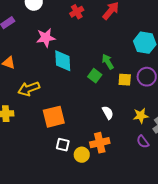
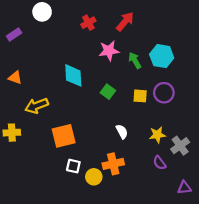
pink star: (46, 38) -> (109, 51), moved
green arrow: (108, 62) -> (135, 60), moved

